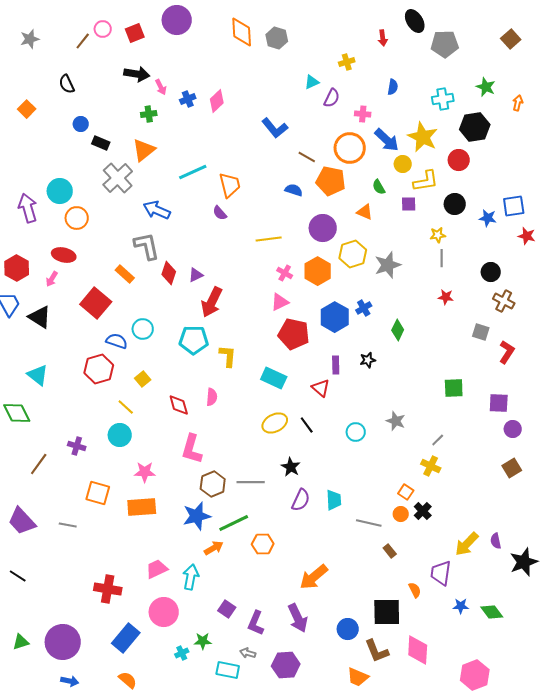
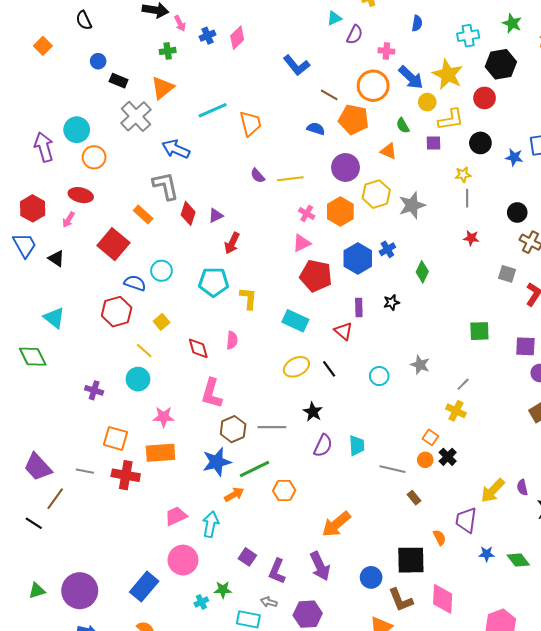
purple semicircle: (220, 213) -> (258, 176), moved
red arrow: (212, 302) -> (232, 243), size x0.7
black triangle: (40, 317) -> (56, 258), size x0.7
brown line: (39, 464) -> (55, 499), moved
red cross: (108, 589) -> (126, 475), moved

